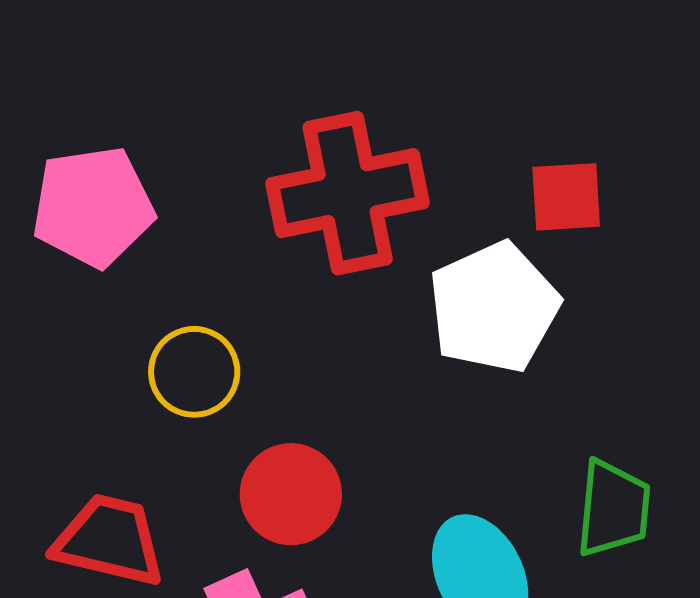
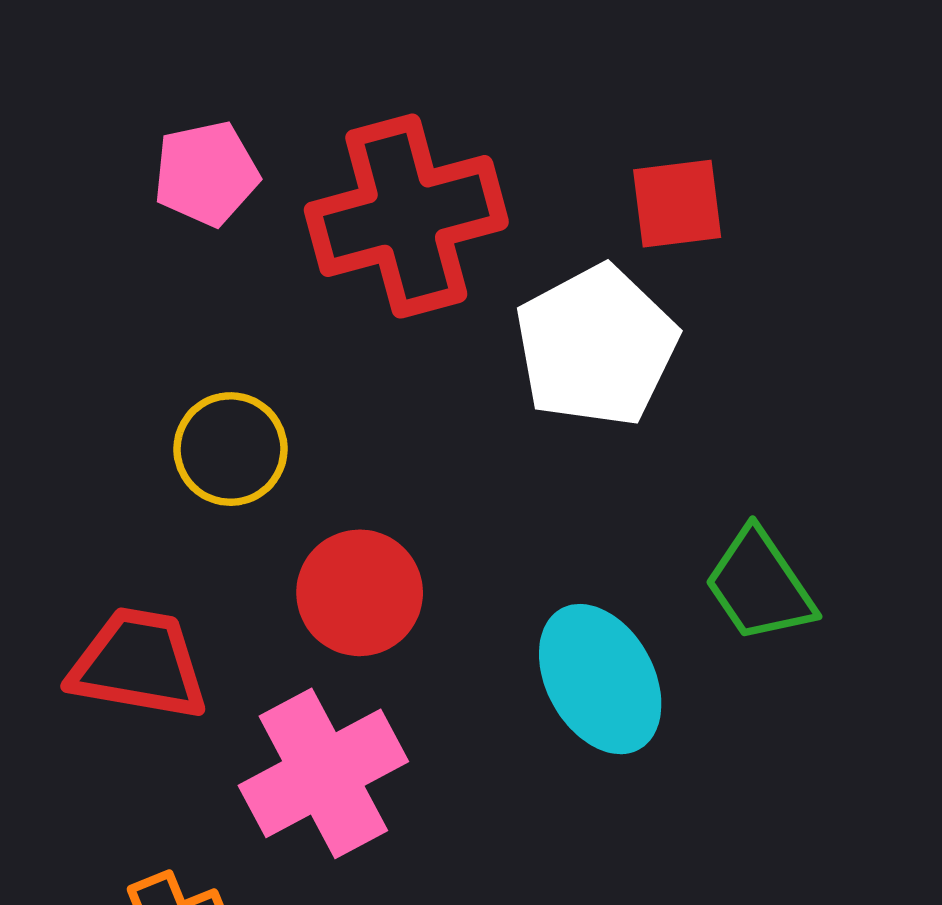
pink pentagon: (93, 207) -> (206, 174), moved, size x0.7
green trapezoid: (613, 509) -> (760, 585), turned 144

